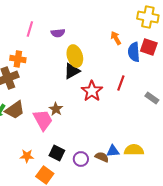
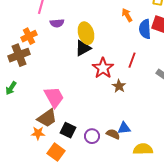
purple semicircle: (58, 33) -> (57, 23), moved
orange cross: (18, 59) -> (29, 36), turned -35
brown star: (56, 109) -> (119, 86), moved
brown trapezoid: (15, 110) -> (47, 118), moved
yellow semicircle: (134, 150) -> (143, 149), moved

